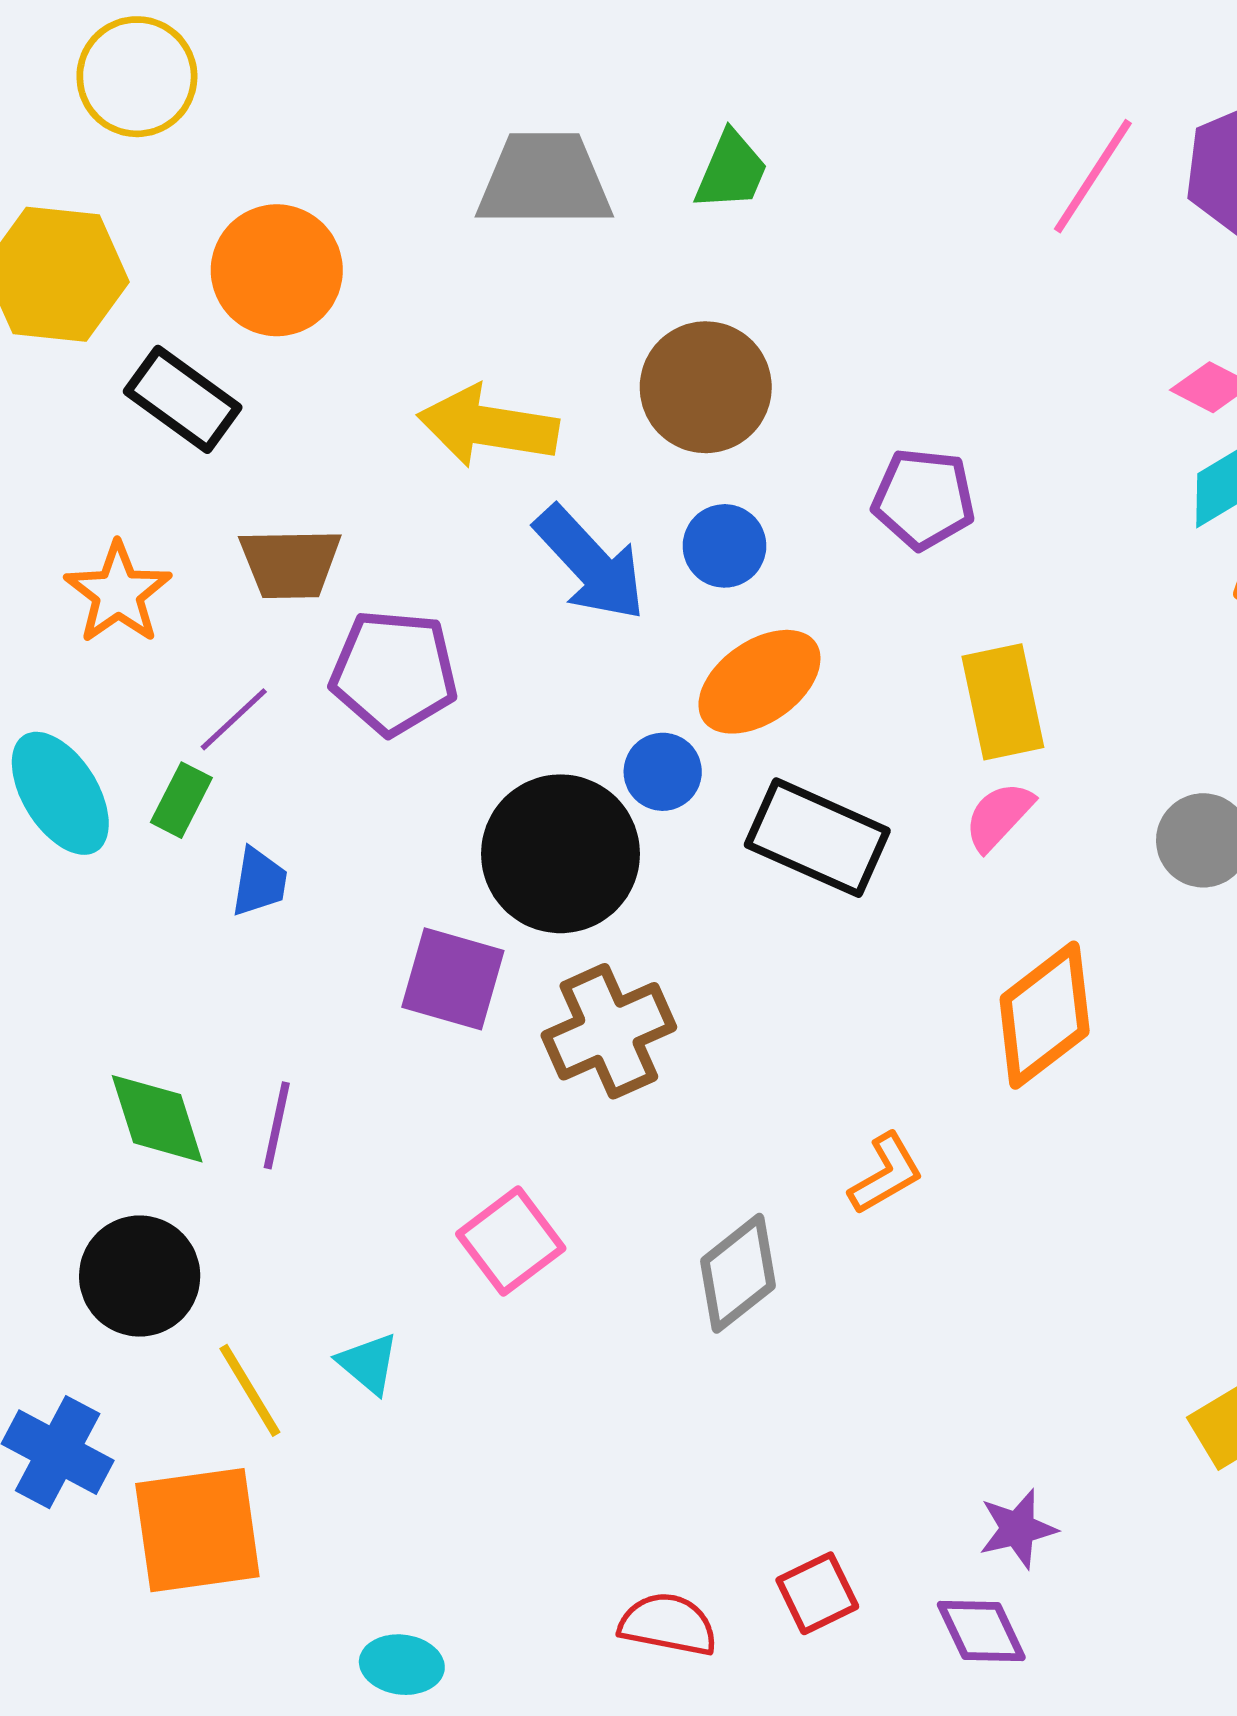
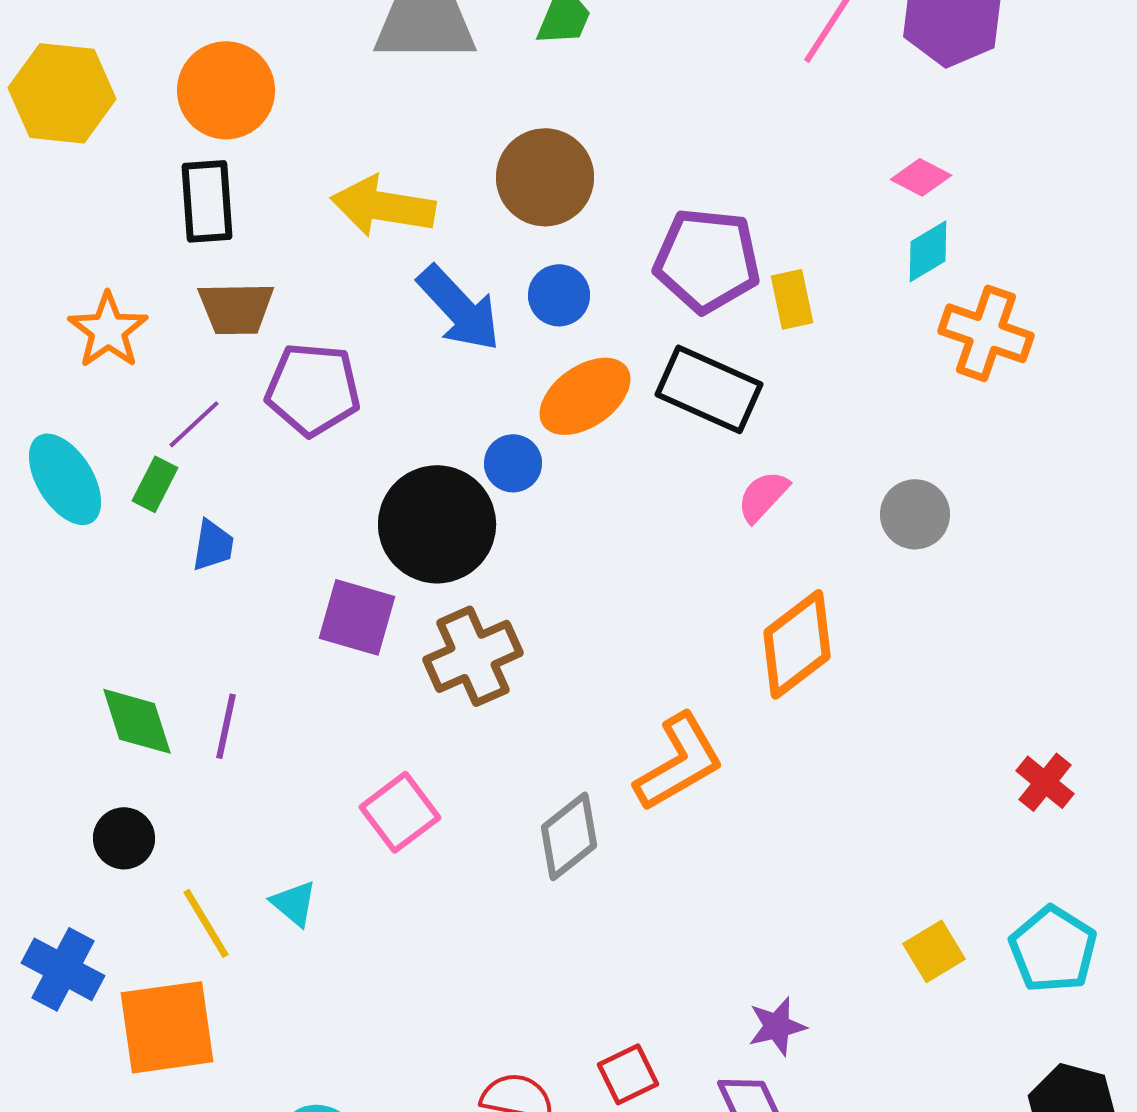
black rectangle: (183, 399) -> (207, 201), moved, turned 50
purple pentagon: (924, 499) -> (707, 260), size x1.4
yellow rectangle: (1003, 702) -> (792, 299), moved, size x0.7
black rectangle: (817, 838) -> (709, 389), moved
orange L-shape: (886, 1174) -> (679, 762), size x1.6
black circle: (140, 1276) -> (124, 838), size x0.7

